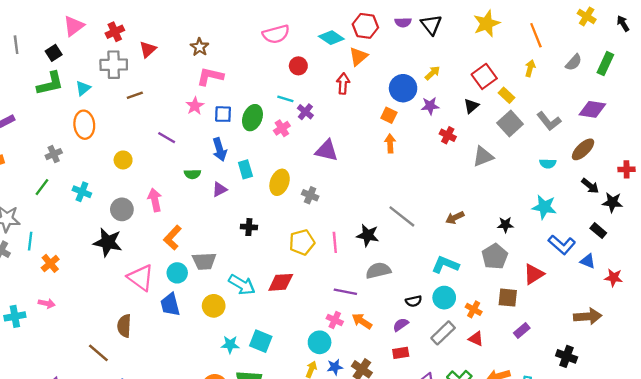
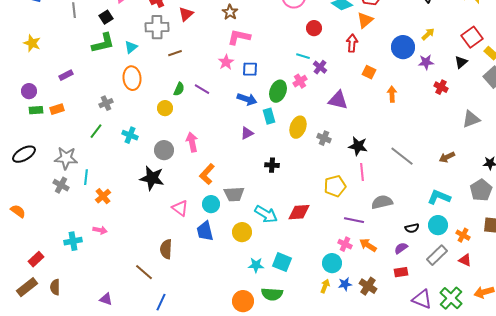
orange square: (389, 115) -> (369, 72), moved
green ellipse: (252, 118) -> (278, 91), moved
blue arrow: (220, 149) -> (247, 99), turned -54
gray triangle: (483, 156) -> (471, 119), moved
green semicircle: (192, 174) -> (179, 89), moved, turned -64
black star: (368, 235) -> (358, 146), moved
yellow pentagon: (302, 242) -> (335, 186), moved
pink line: (335, 242) -> (362, 172), moved
pink triangle: (141, 278) -> (180, 208), size x0.7

